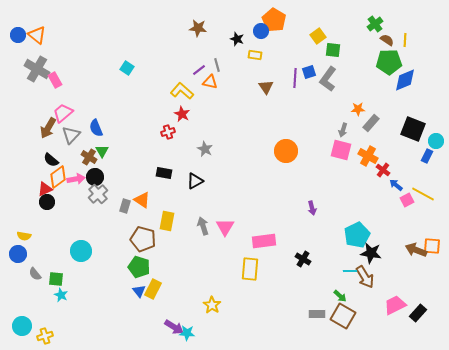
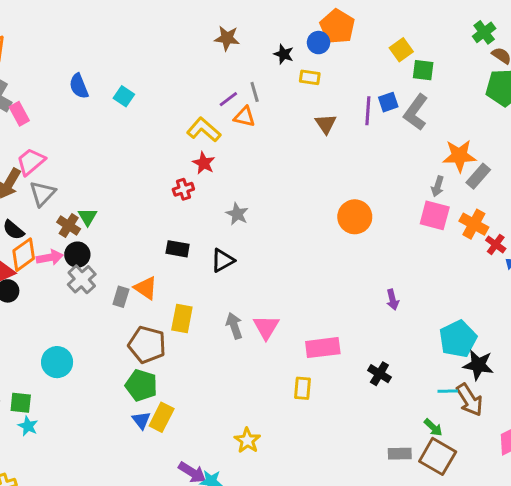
orange star: (358, 109) -> (459, 156), size x1.6
blue semicircle: (96, 128) -> (79, 86), moved
yellow rectangle: (250, 269) -> (303, 388), size x0.7

